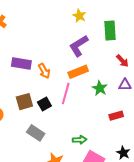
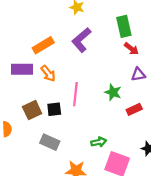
green rectangle: (110, 30) -> (124, 26), moved
orange rectangle: (78, 72) -> (43, 45), moved
green star: (100, 88) -> (113, 92), moved
black square: (44, 104) -> (54, 109), turned 32

